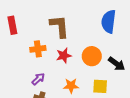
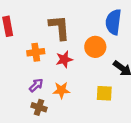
orange circle: (92, 56) -> (95, 47), moved
orange star: (71, 86) -> (61, 90), moved

